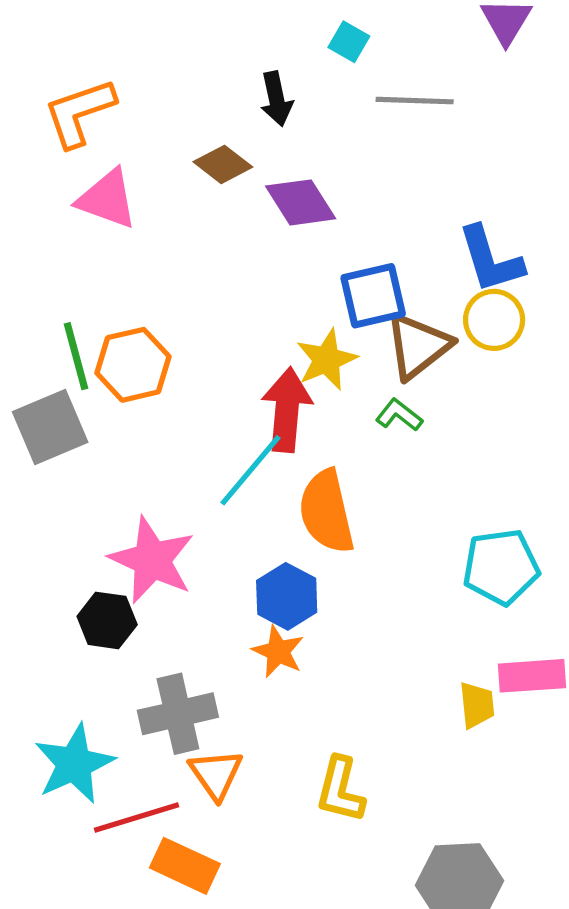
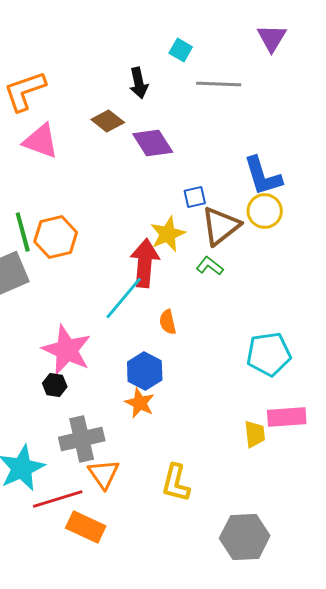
blue square: (373, 296) -> (195, 197), size x0.6
orange semicircle: (326, 512) -> (168, 322), size x0.5
black hexagon: (107, 620) -> (55, 385), moved, size x0.7

